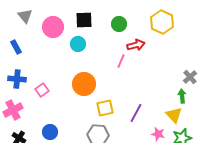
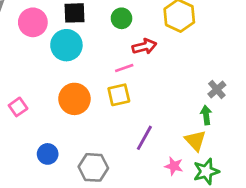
cyan circle: (78, 44) -> (66, 45), size x1.5
pink line: (121, 61) -> (124, 68), turned 48
yellow square: (105, 108) -> (119, 95), moved
blue circle: (50, 132) -> (48, 154), moved

